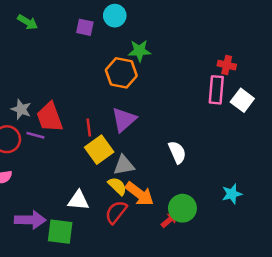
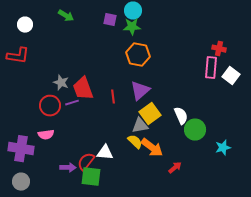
green star: (140, 51) -> (132, 27), moved
purple line: (35, 135) -> (72, 103), turned -32
yellow square: (99, 150) -> (150, 114), moved
green circle: (182, 208) -> (195, 130), moved
red semicircle: (116, 212) -> (86, 162), moved
purple arrow: (30, 220) -> (68, 168), size x0.7

